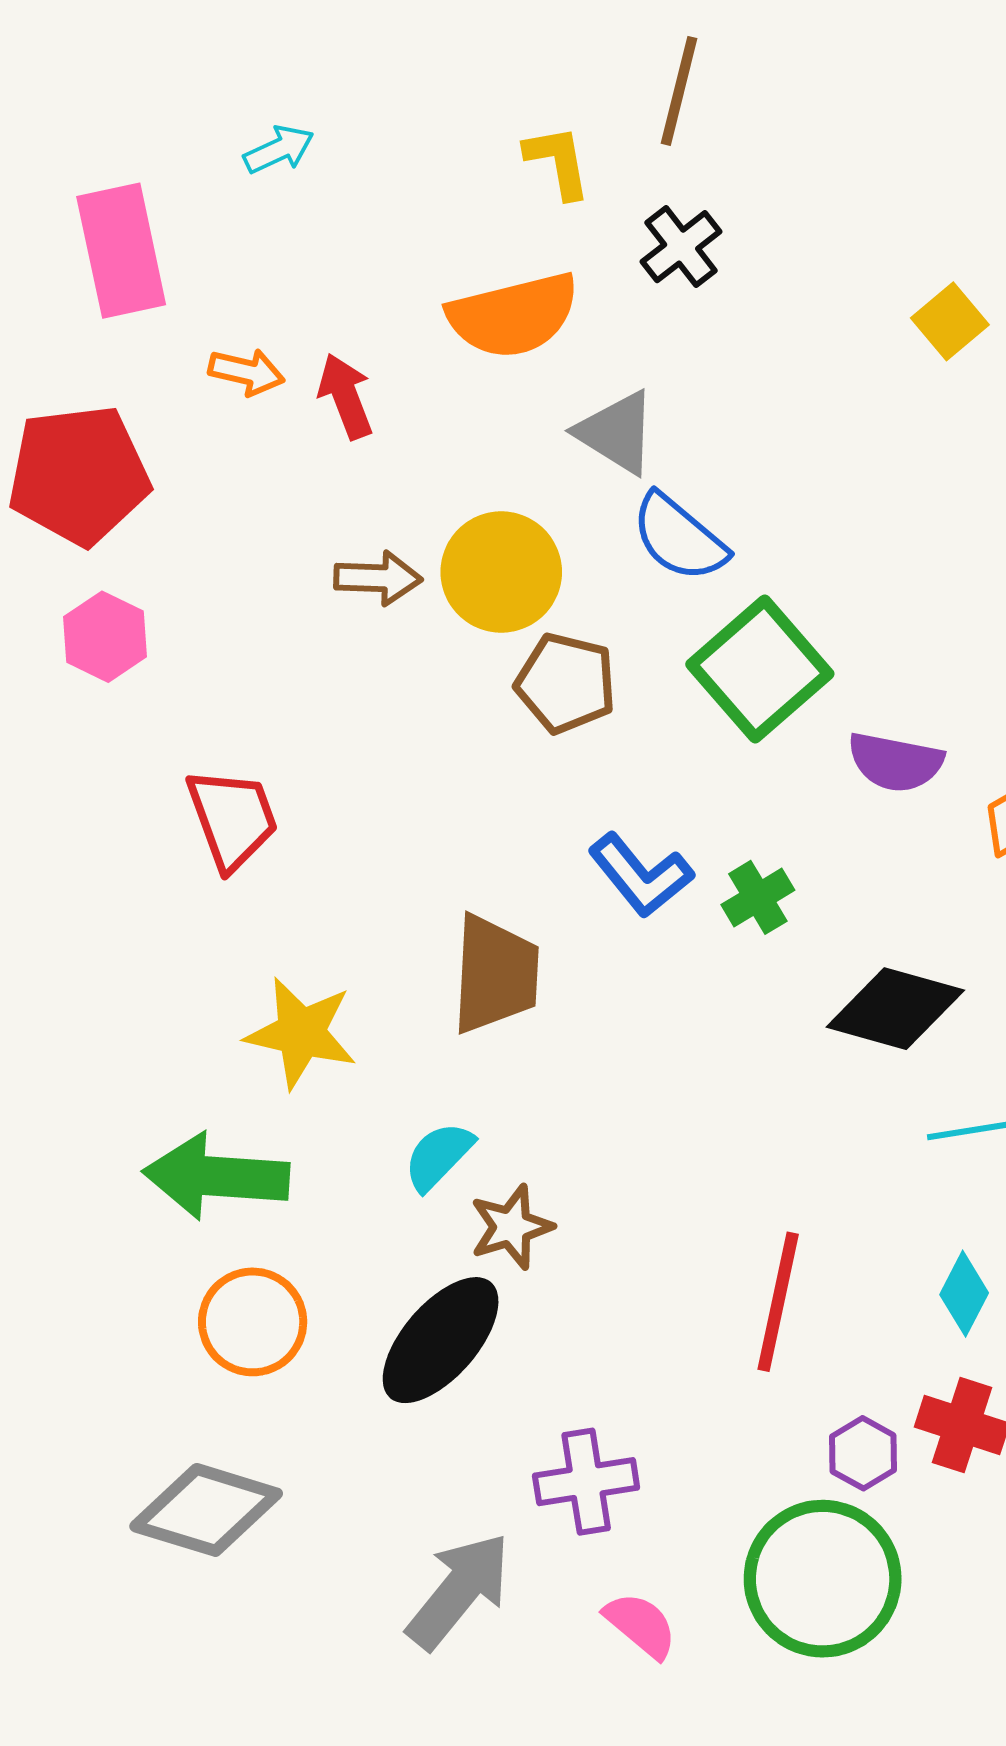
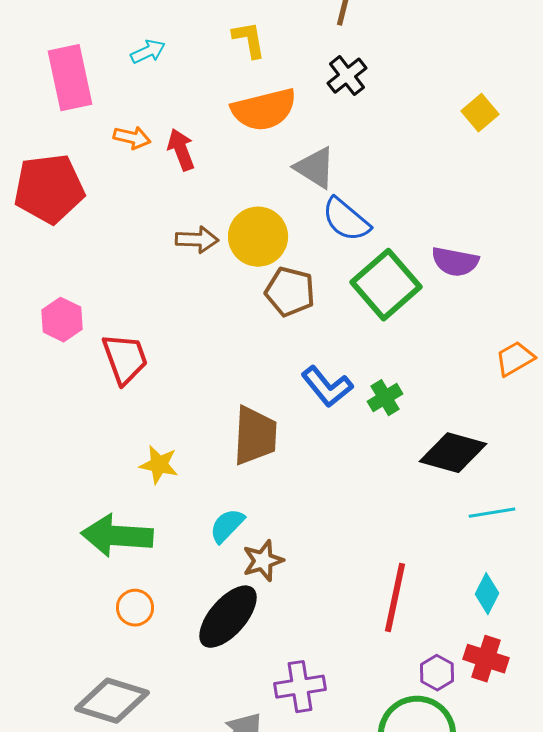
cyan arrow: (279, 150) -> (148, 52), moved
yellow L-shape: (558, 162) -> (249, 40), moved
pink hexagon: (105, 637) -> (62, 320), moved
purple semicircle: (895, 762) -> (455, 262), moved
yellow star: (301, 1033) -> (159, 465), size x0.7
orange circle: (253, 1322) -> (135, 608), size x0.7

